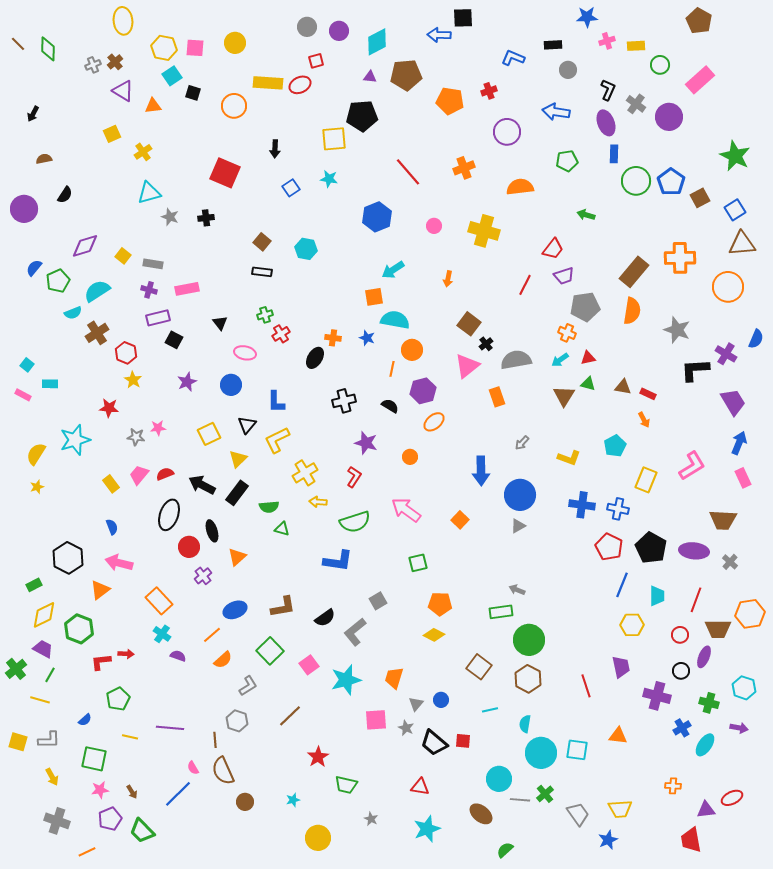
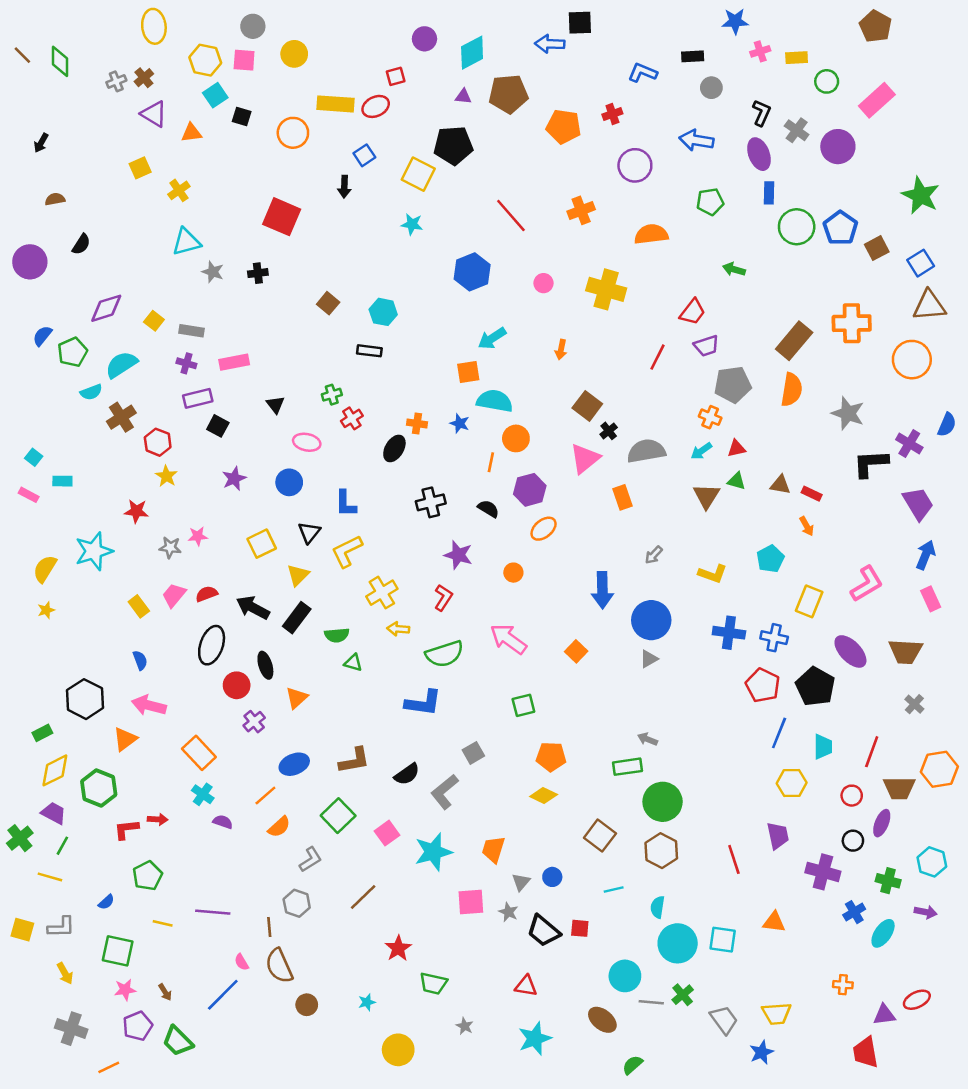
gray circle: (307, 27) -> (253, 26), moved
yellow square: (334, 139) -> (418, 174), turned 32
blue square: (291, 188) -> (364, 155), moved
black rectangle: (262, 272) -> (369, 351), moved
purple ellipse: (694, 551) -> (850, 651), moved, turned 40

